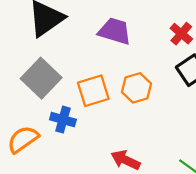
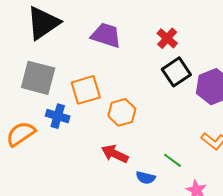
gray square: (41, 78) -> (38, 78), turned -30
orange hexagon: (136, 88) -> (122, 112), moved

